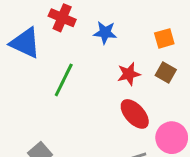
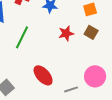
red ellipse: (135, 114) -> (43, 75), moved

